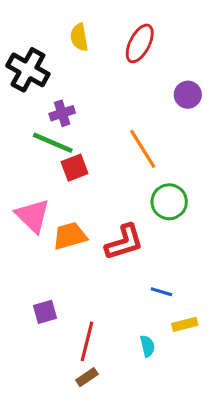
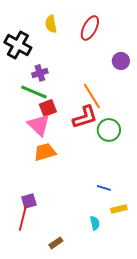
pink triangle: (33, 216) -> (39, 125), moved
red L-shape: (124, 242) -> (85, 117), moved
red line: (87, 341) -> (23, 218), moved

